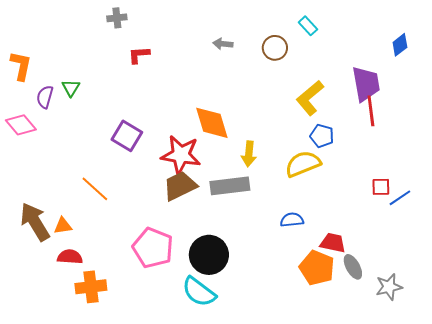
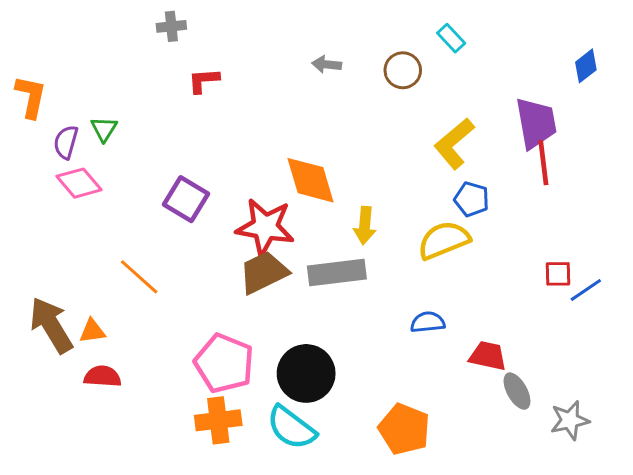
pink diamond: (21, 125) -> (79, 183), moved
orange pentagon: (317, 268) -> (404, 429), moved
orange cross: (91, 287) -> (218, 420), moved

